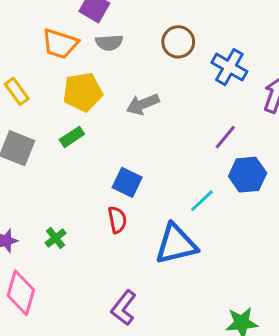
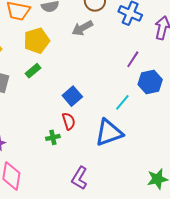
gray arrow: (143, 104) -> (82, 28), moved
blue square: (127, 182) -> (72, 96), turned 30
green cross: (56, 238) -> (53, 137), moved, turned 32

